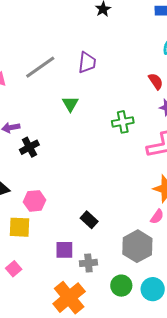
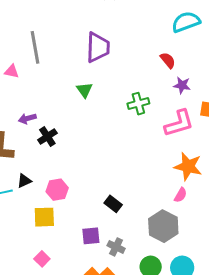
purple trapezoid: (87, 63) -> (98, 47), size x1.4
gray line: (40, 67) -> (35, 47), moved, turned -60
gray cross: (88, 263) -> (116, 247), turned 36

